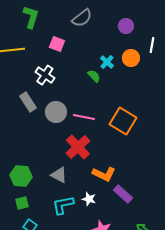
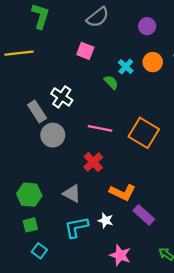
pink square: (57, 44) -> (85, 51), moved
white cross: (45, 75) -> (62, 97), moved
gray circle: (56, 112) -> (53, 135), moved
red cross: (78, 147) -> (93, 162), size x0.7

